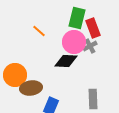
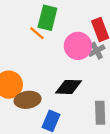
green rectangle: (77, 18) -> (47, 18), moved
black diamond: (66, 61) -> (69, 87), moved

